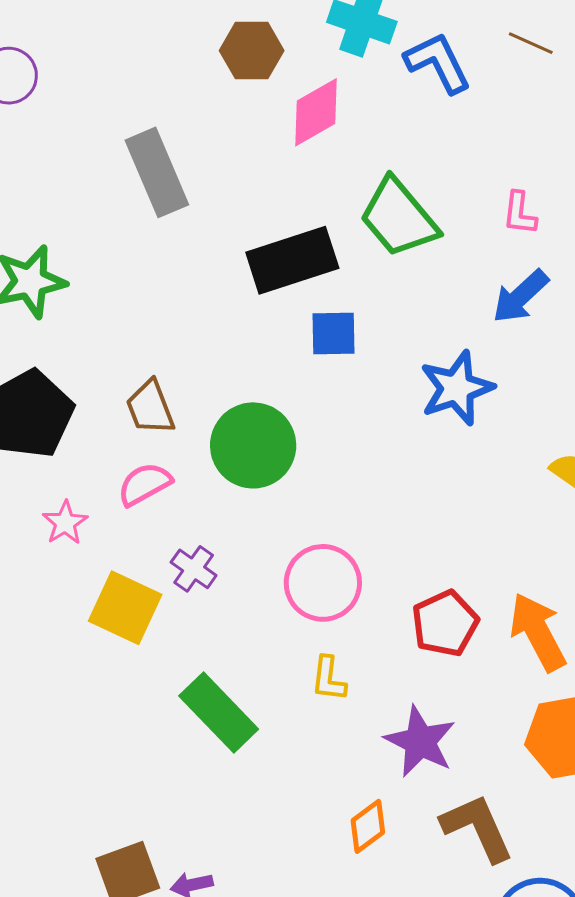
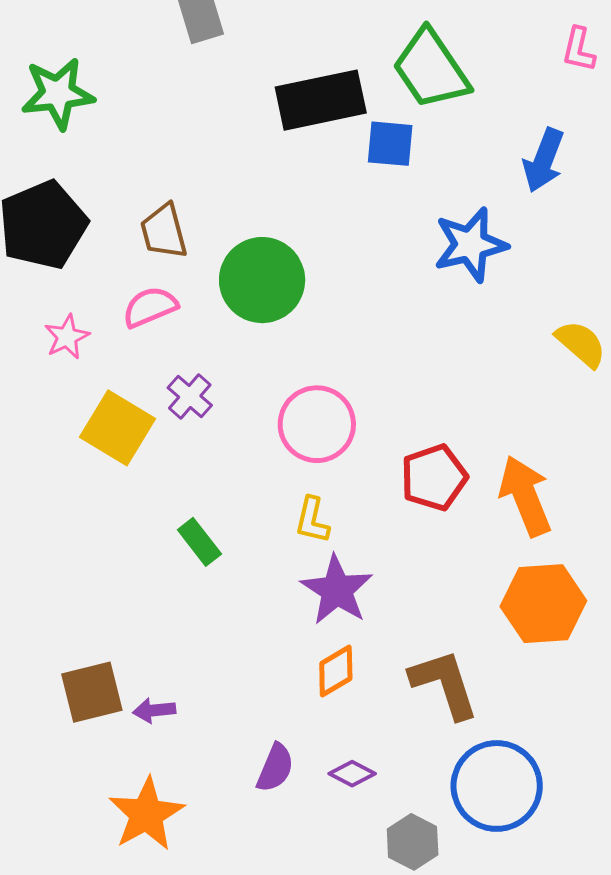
pink L-shape: (520, 213) -> (579, 50), moved
blue arrow: (520, 296) -> (544, 160), turned -32
blue square: (334, 334) -> (390, 144), moved
green rectangle: (219, 712) -> (199, 542), size x0.6
purple star: (420, 741) -> (337, 590), moved

